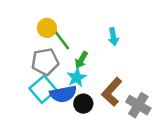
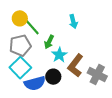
cyan star: (77, 77) -> (59, 55), moved
blue semicircle: (63, 94) -> (35, 83), moved

